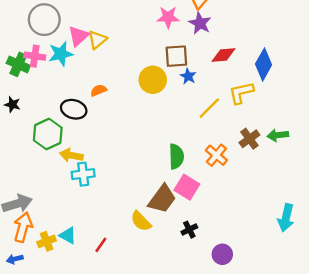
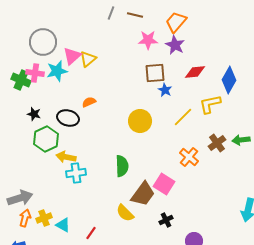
yellow circle: (153, 80) -> (140, 121), moved
black star: (12, 105) -> (34, 114), moved
green semicircle: (176, 156) -> (122, 166), moved
orange arrow: (23, 227) -> (25, 218), size x0.7
yellow cross: (47, 241) -> (44, 218), moved

